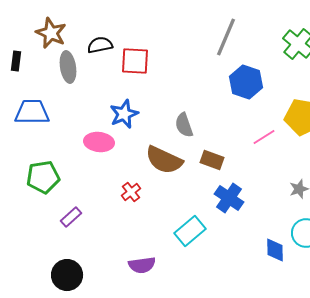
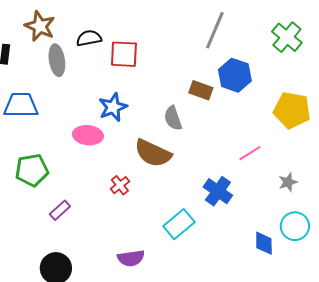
pink line: (264, 137) -> (250, 153), moved
brown rectangle: (212, 160) -> (201, 90), moved

